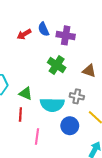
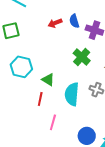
cyan semicircle: (52, 105) -> (72, 94), turned 85
blue circle: (70, 126) -> (87, 136), moved

